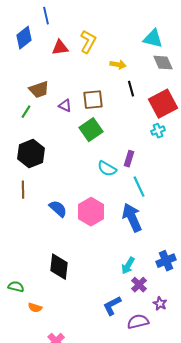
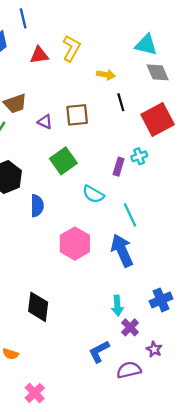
green square: (91, 130) -> (63, 161), moved
cyan cross: (158, 131) -> (139, 156), moved
purple rectangle: (129, 159) -> (119, 167), moved
blue semicircle: (58, 209) -> (37, 206), moved, turned 48
cyan arrow: (128, 266) -> (117, 306), turned -36

